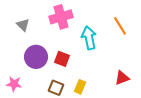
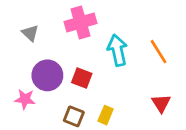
orange line: (120, 26) -> (158, 52), moved
red triangle: (122, 78) -> (161, 103), turned -42
pink star: (14, 84) -> (25, 99), moved

